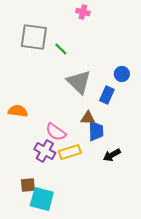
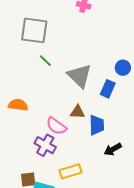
green line: (61, 49) -> (45, 61), moved
brown triangle: (88, 118) -> (78, 112), moved
yellow rectangle: (70, 152) -> (70, 171), moved

